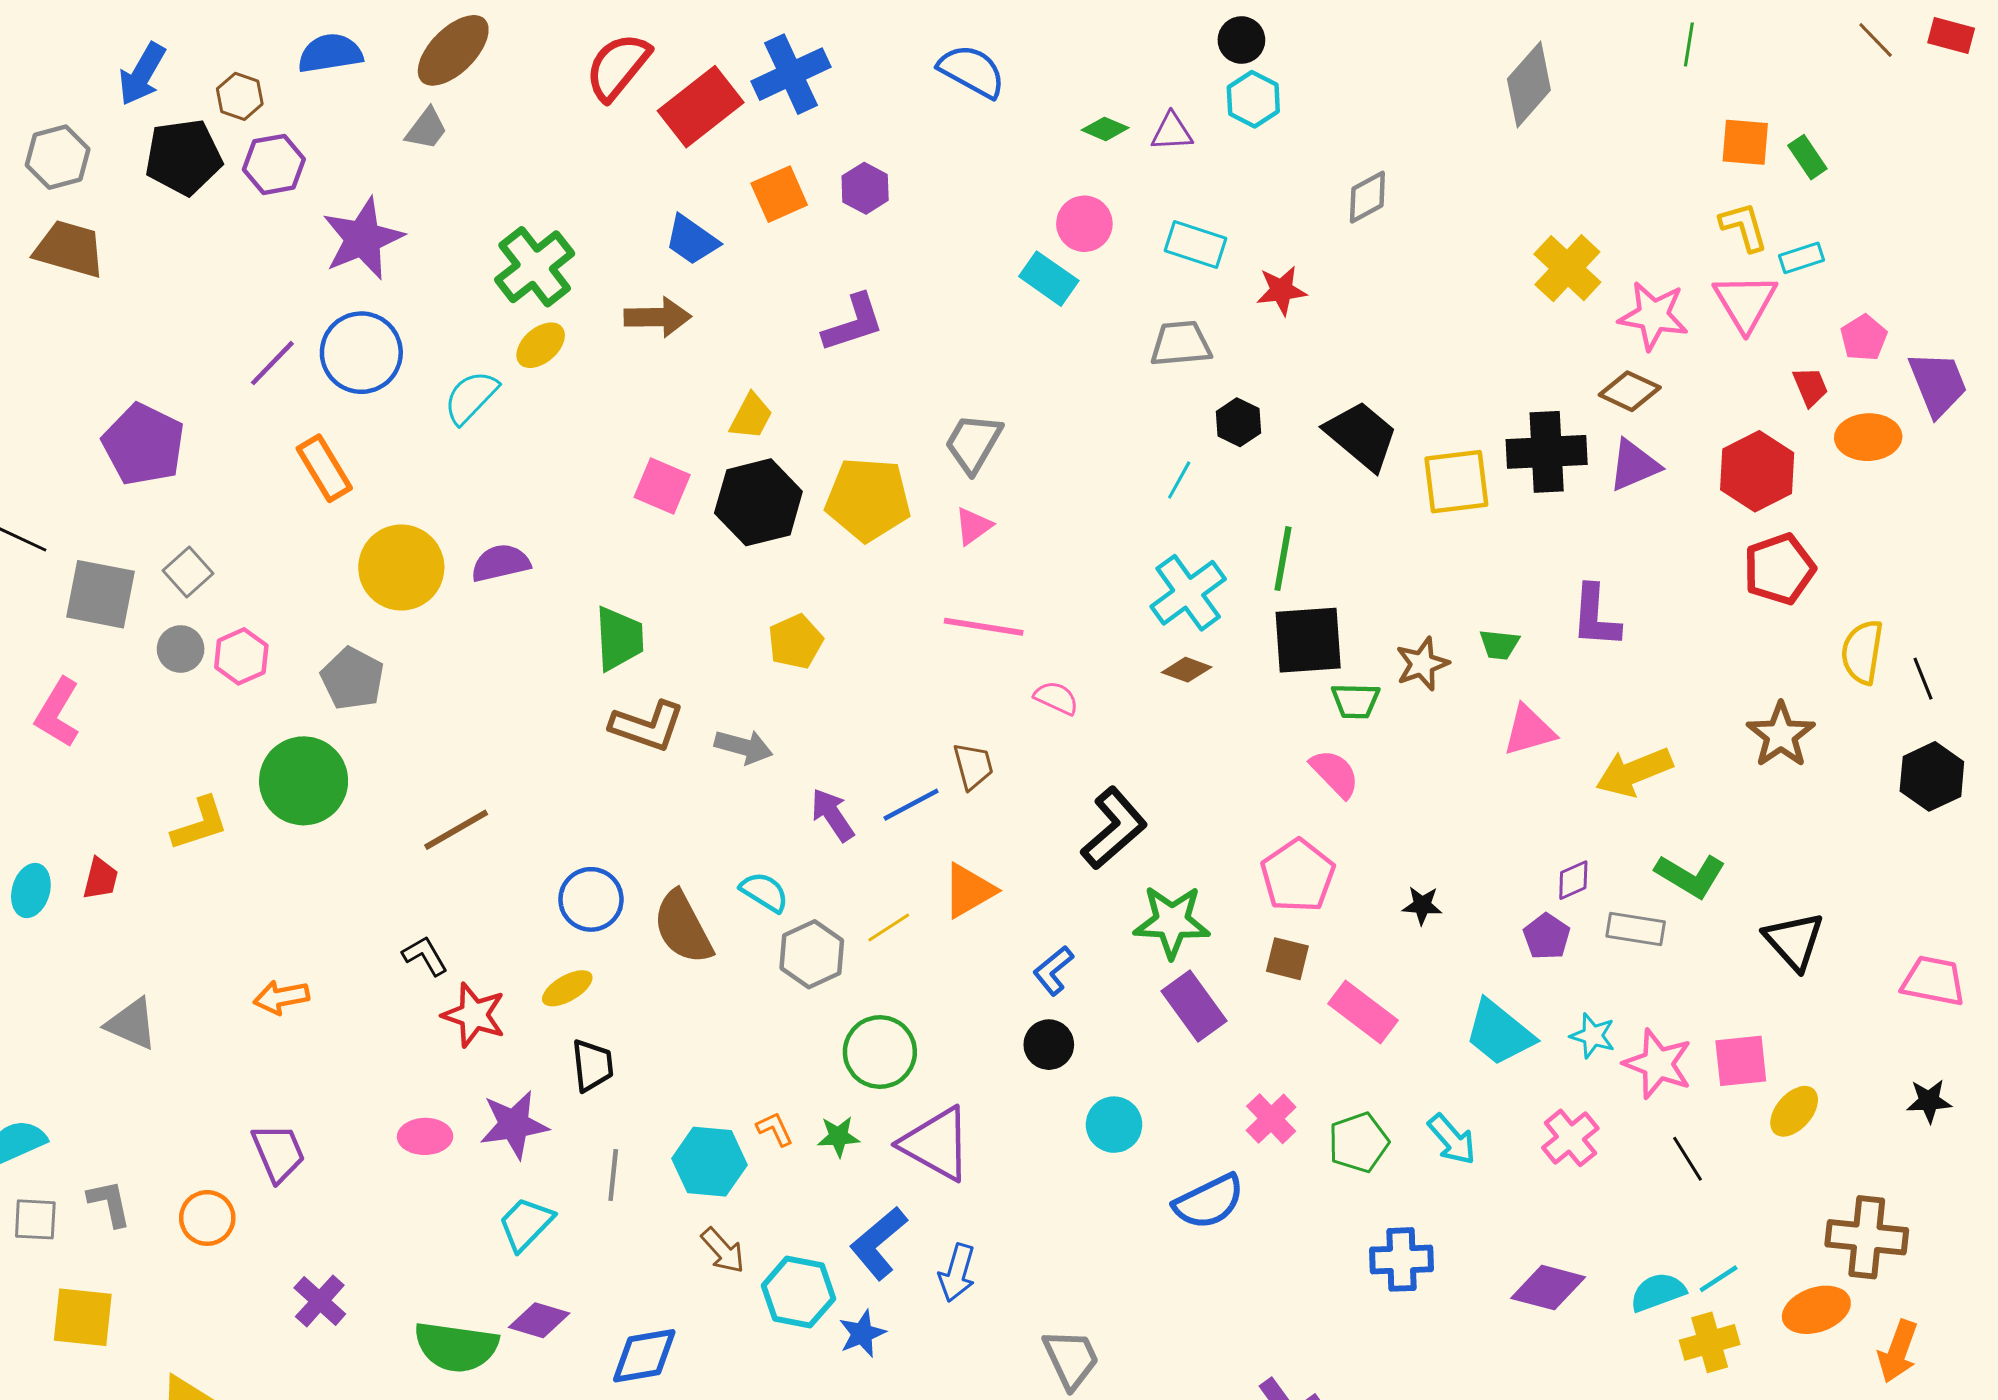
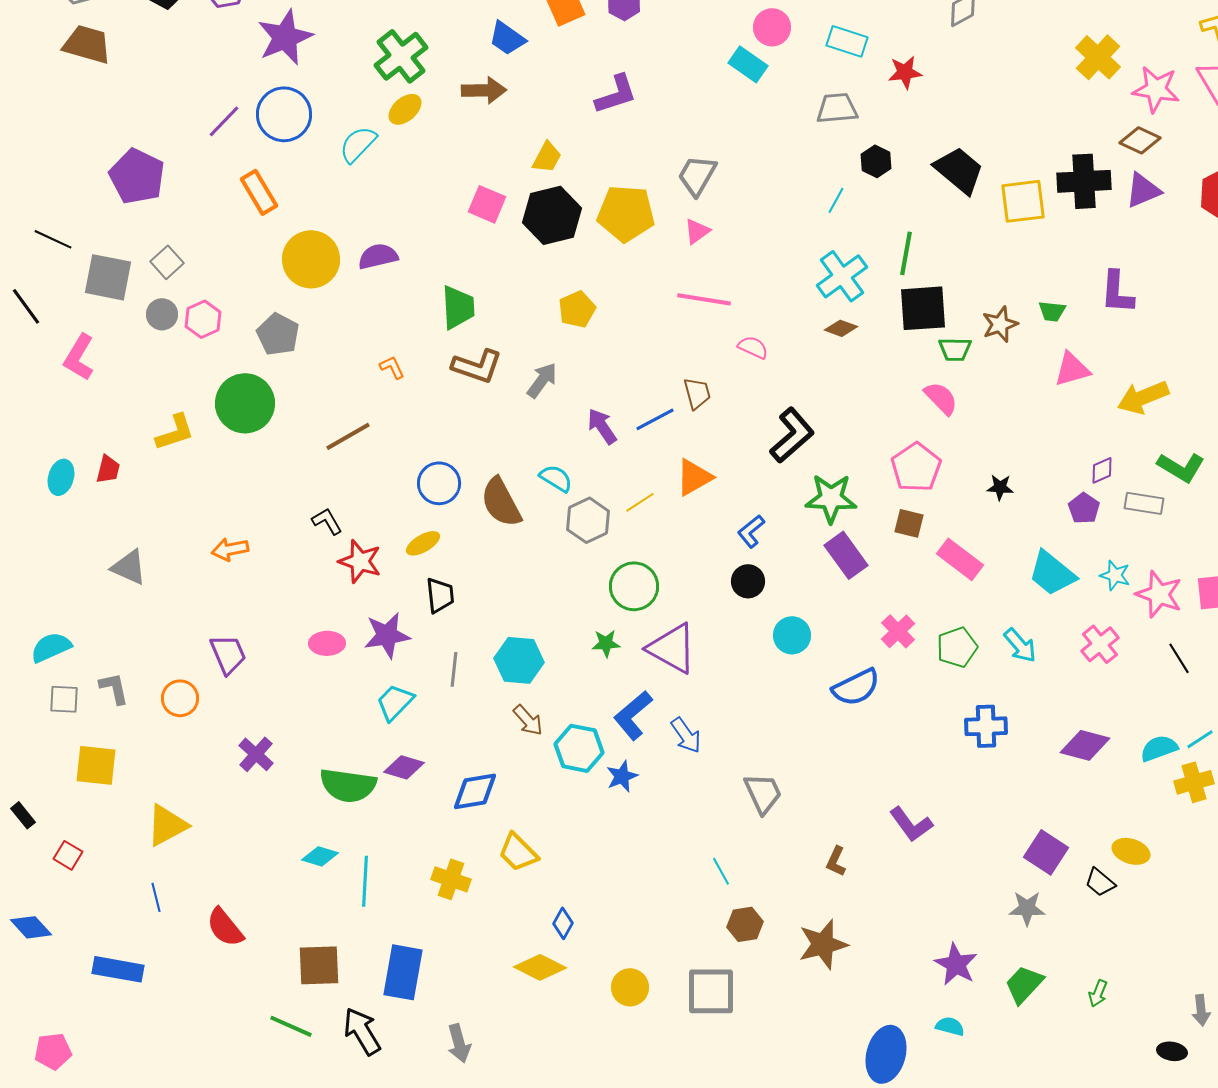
gray arrow: (744, 747) -> (542, 380), turned -69
orange L-shape: (775, 1129) -> (392, 367), moved
blue arrow: (957, 1273) -> (686, 735), turned -51

